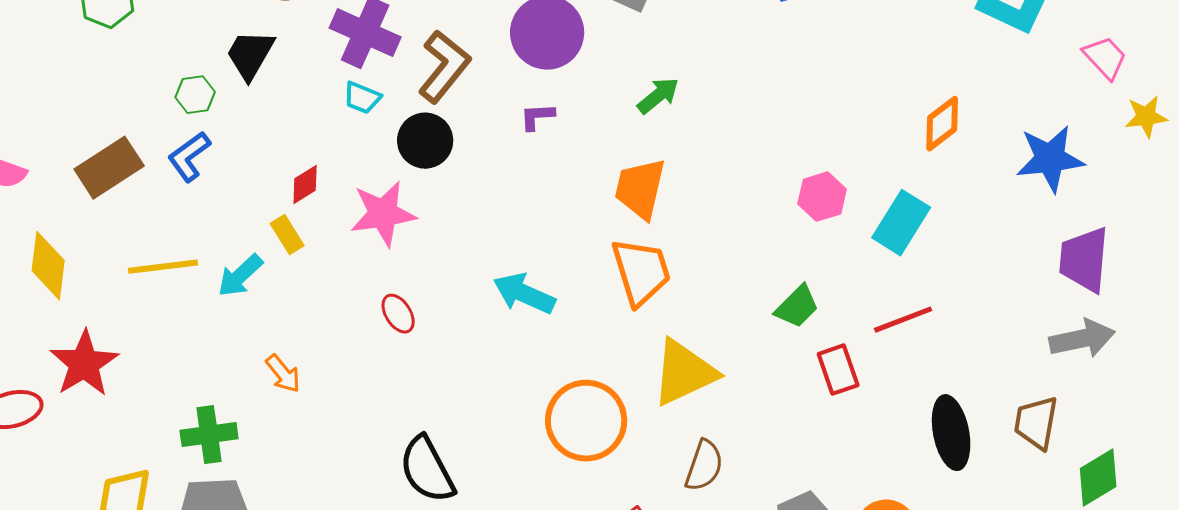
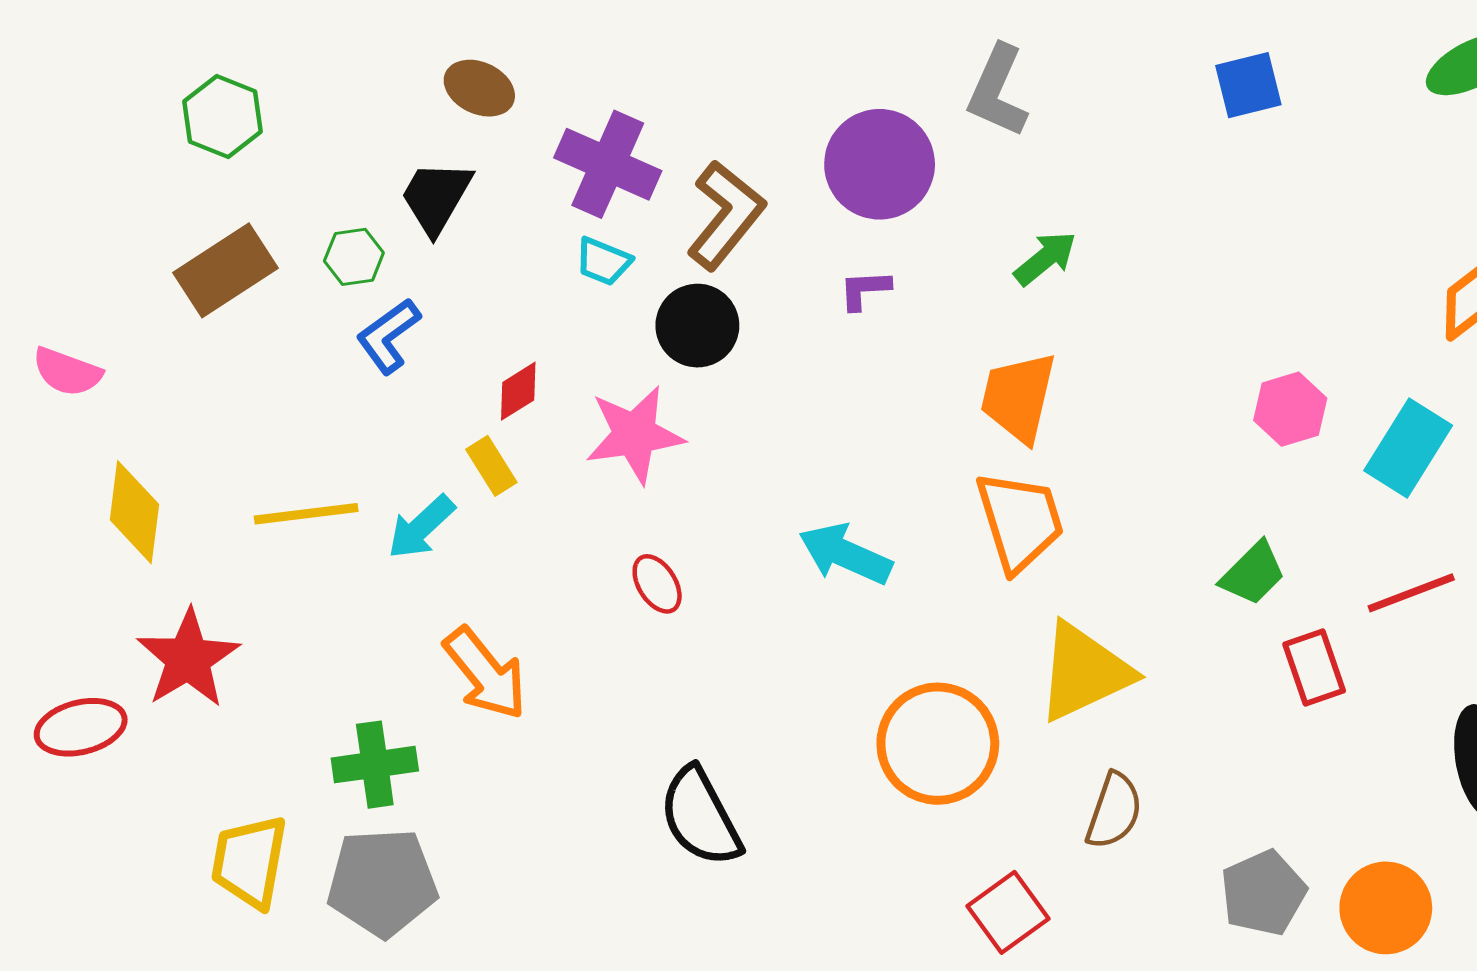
blue L-shape: (189, 157) -> (388, 336), moved
brown rectangle: (109, 168) -> (225, 270), moved
orange arrow: (283, 374) -> (485, 673), size x1.6

